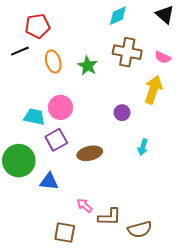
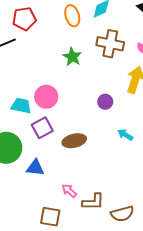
orange ellipse: (53, 62) -> (72, 16), moved
cyan arrow: (143, 147) -> (125, 135), turned 105

